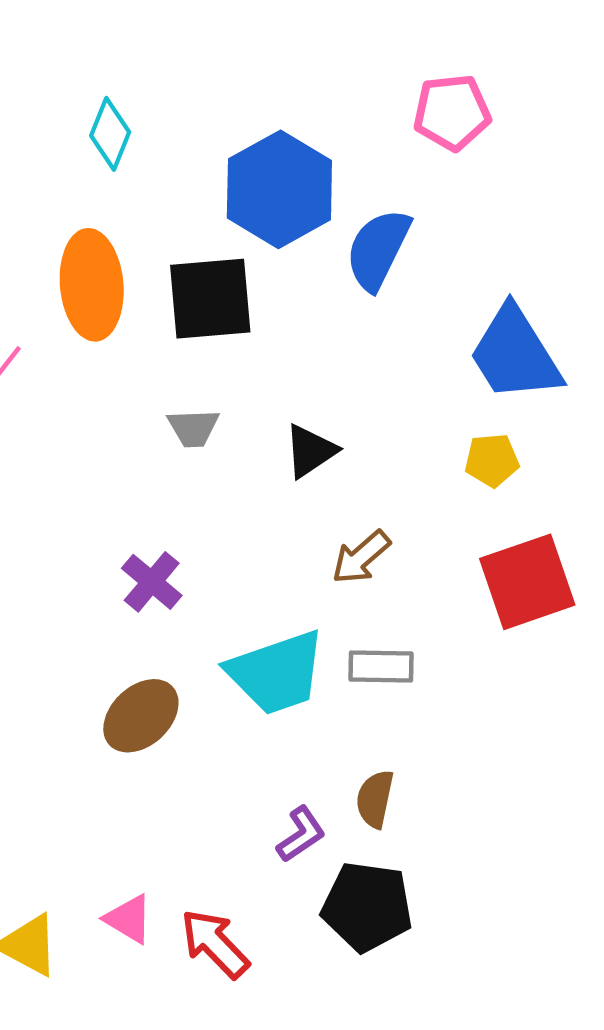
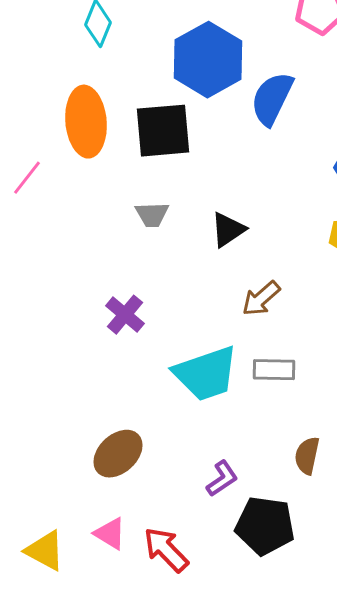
brown ellipse: (141, 716) -> (118, 454), moved
brown semicircle: (375, 799) -> (307, 456), moved

